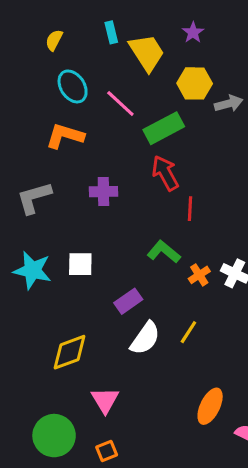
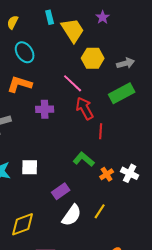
yellow hexagon: (195, 83) -> (93, 58), moved
pink line: (120, 103) -> (73, 83), moved
green rectangle: (164, 128) -> (122, 93), moved
purple cross: (103, 192) -> (45, 109), moved

